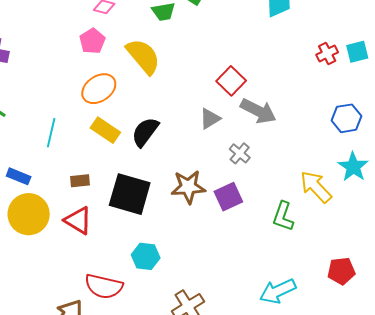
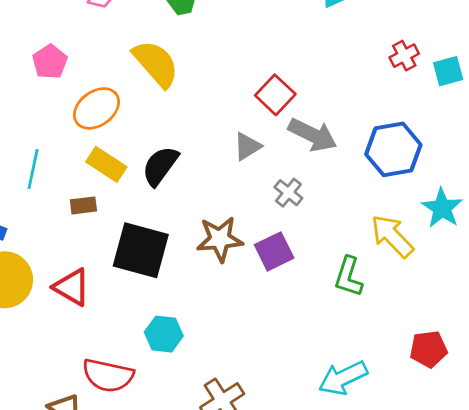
pink pentagon: (92, 41) -> (50, 62), moved
cyan square: (357, 52) -> (448, 71), moved
blue hexagon: (346, 118) -> (393, 149), moved, size x1.4
brown rectangle: (80, 181) -> (83, 205), moved

